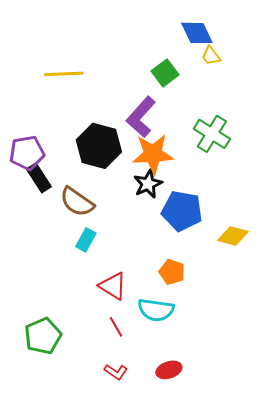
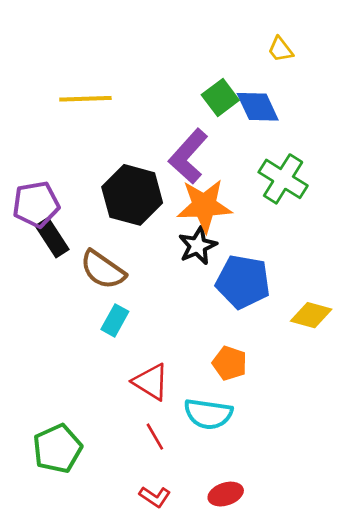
blue diamond: (197, 33) -> (258, 107), moved
yellow trapezoid: (211, 56) -> (280, 49), moved

